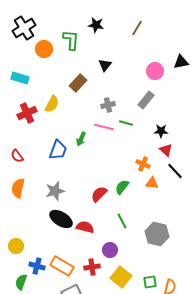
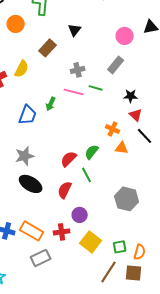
orange circle: (44, 49) -> (16, 24), moved
green line: (122, 221) -> (87, 175), moved
red semicircle: (85, 227) -> (65, 190), moved, turned -78

